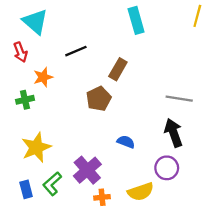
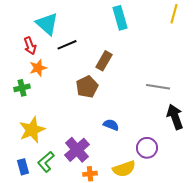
cyan triangle: (35, 22) -> (47, 24), moved
red arrow: (20, 52) -> (30, 46), moved
black arrow: (174, 133) -> (175, 117), moved

